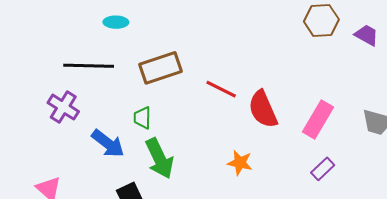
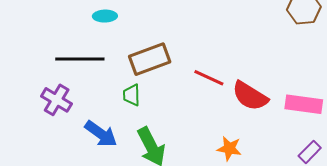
red semicircle: (263, 109) -> (250, 96), turned -33
green trapezoid: (142, 118) -> (132, 95), moved
pink rectangle: (318, 120) -> (304, 104), turned 69

